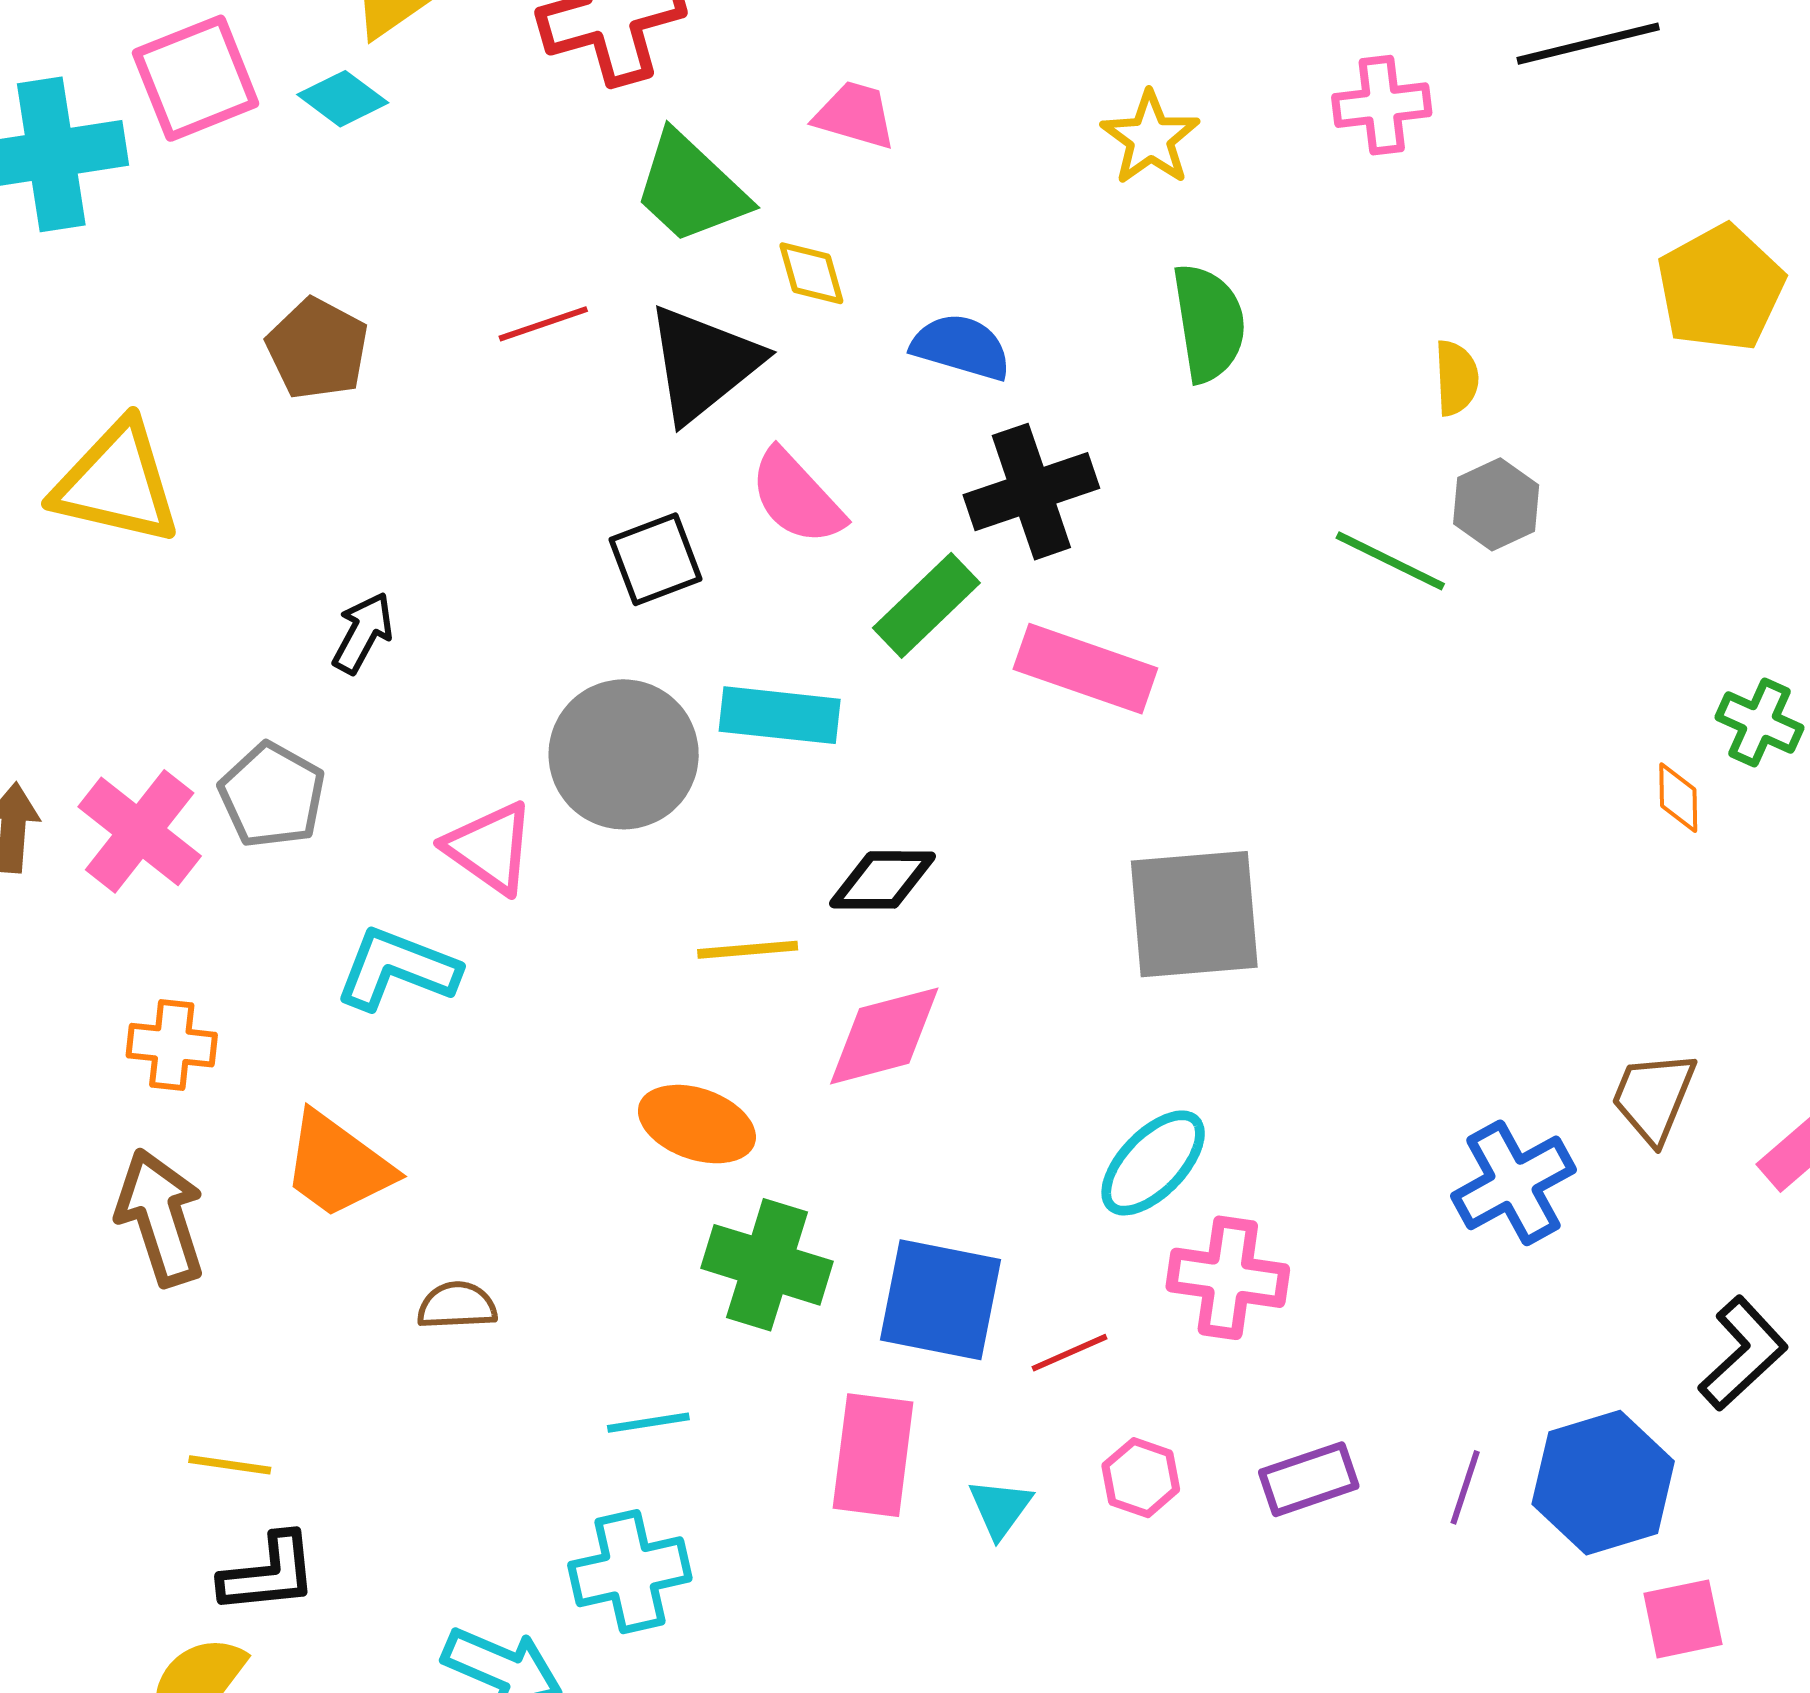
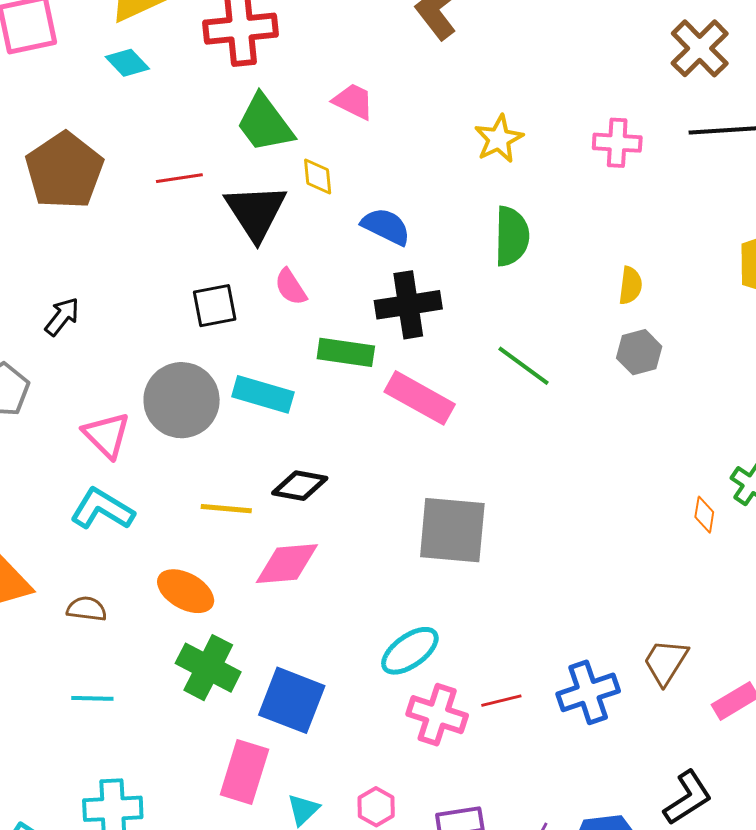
cyan diamond: (343, 99) -> (127, 63), moved
brown pentagon: (317, 349) -> (64, 171), size x1.5
black triangle: (703, 363) -> (256, 212), turned -34
pink semicircle: (797, 497) -> (291, 287), size x0.7
green line: (1390, 561) -> (524, 366), moved
green rectangle: (926, 605) -> (346, 352), turned 42
cyan L-shape: (397, 969) -> (102, 509), moved
brown semicircle: (457, 1306) -> (87, 609), moved
red line: (1070, 1353) -> (501, 701), moved
cyan line: (648, 1423) -> (92, 698), moved

